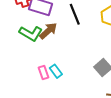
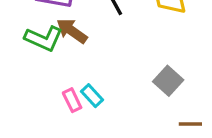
brown arrow: (48, 31) -> (72, 31), turned -96

